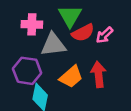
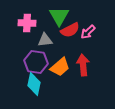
gray triangle: (53, 45) -> (45, 40), size x0.7
purple hexagon: (27, 71) -> (36, 62), moved

